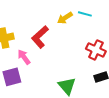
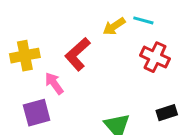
red cross: (96, 50) -> (155, 57), moved

